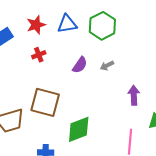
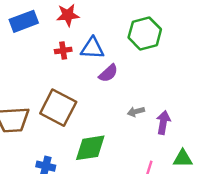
blue triangle: (67, 24) -> (92, 48), moved
gray arrow: (107, 66) -> (136, 112), moved

